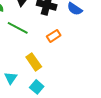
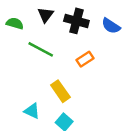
cyan triangle: (11, 78) -> (32, 111), turned -40

